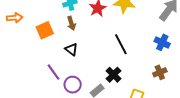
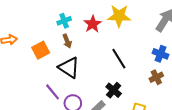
black triangle: (71, 49) -> (69, 68), size x1.6
brown cross: (160, 72) -> (156, 77), moved

